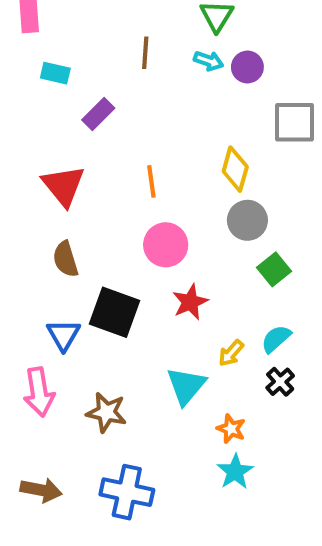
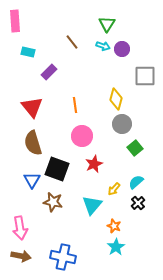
brown line: (145, 53) -> (72, 42), turned -42
brown semicircle: (66, 259) -> (33, 143), size x1.4
pink arrow: (39, 392) -> (20, 228), moved
brown star: (106, 412) -> (53, 202), moved

